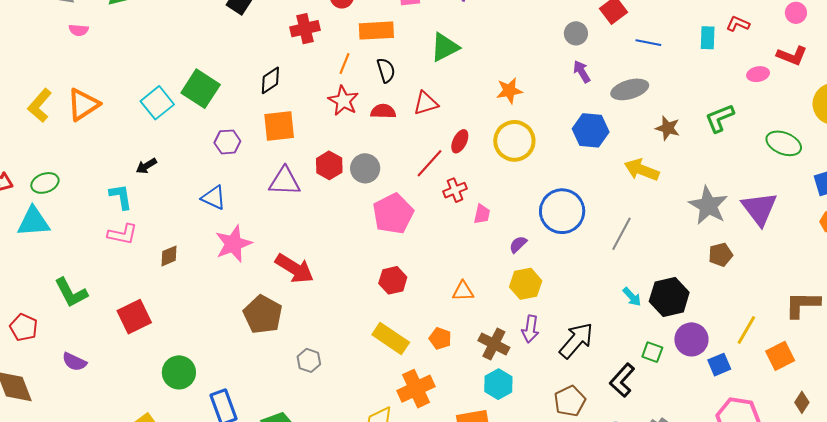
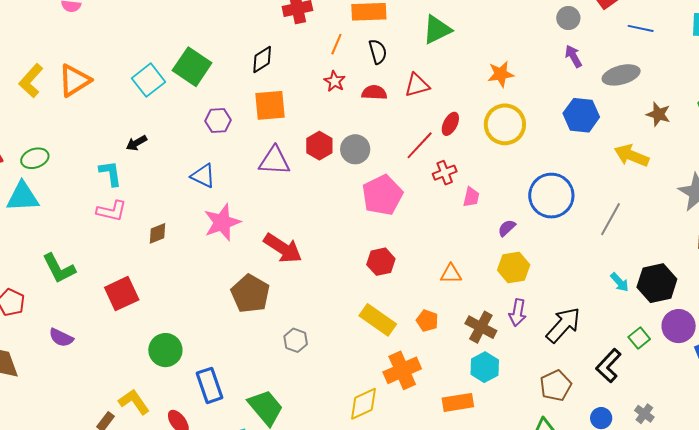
red star: (343, 101) -> (335, 81), size x0.7
green square: (652, 352) -> (639, 338), turned 30

